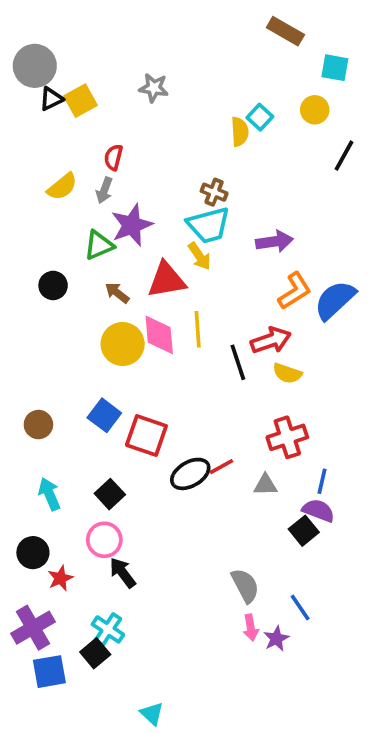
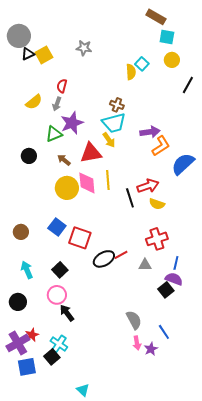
cyan square: (335, 68) -> (167, 37), moved
orange L-shape: (295, 291) -> (161, 146), moved
red star: (60, 578) -> (32, 335), moved

